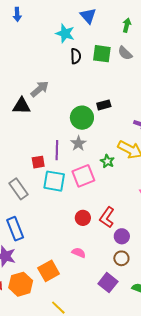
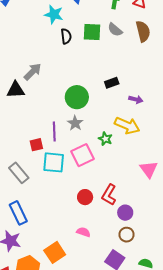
black rectangle: (104, 105) -> (112, 83), moved

